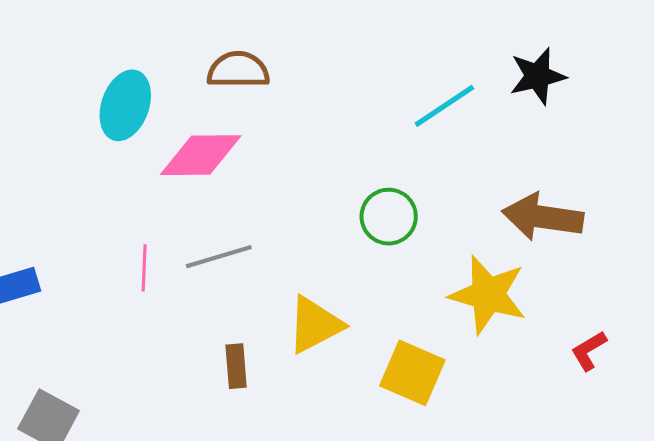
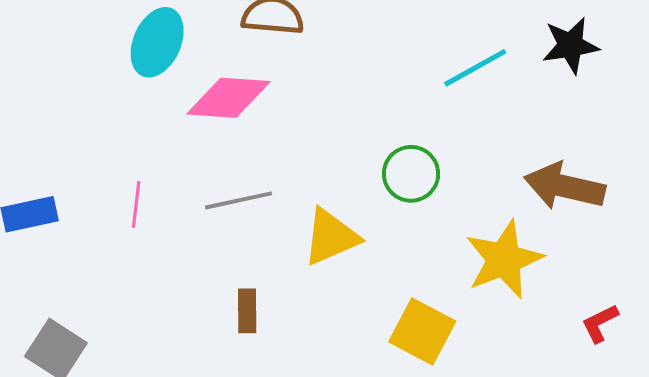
pink line: (144, 268) -> (136, 204), moved
yellow star: (488, 295) -> (504, 259), turned 30
yellow triangle: (315, 325) -> (331, 237), moved

